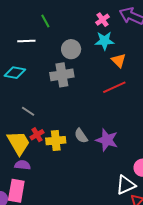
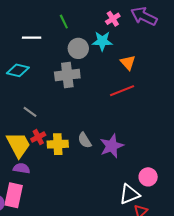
green line: (45, 21) -> (64, 22), moved
cyan star: (104, 41) -> (102, 41), moved
purple star: (107, 140) -> (112, 146), turned 30

